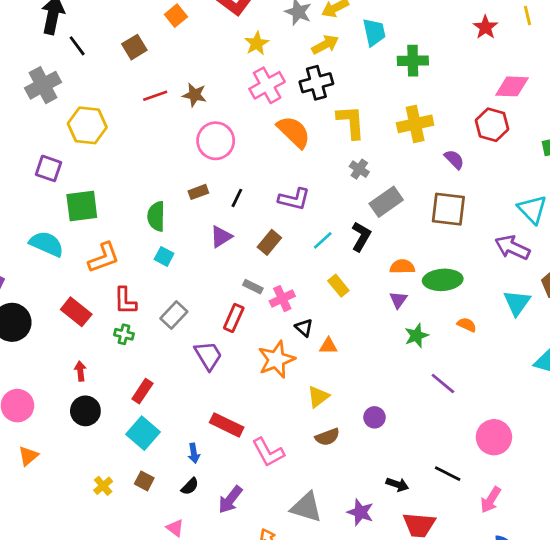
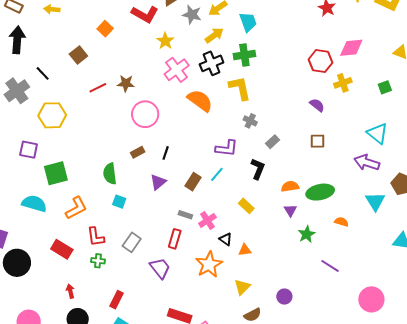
black line: (77, 46) -> (43, 73), moved
green cross: (413, 61) -> (244, 55), moved
yellow cross: (415, 124) -> (343, 83), moved, size x0.7
red hexagon: (492, 125) -> (321, 61), moved
purple L-shape: (294, 199) -> (227, 148), moved
gray rectangle: (386, 202) -> (272, 142), size x0.6
brown square: (448, 209) -> (317, 141), size x0.6
cyan line: (323, 240) -> (217, 174), moved

